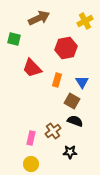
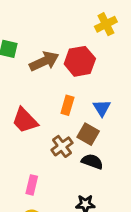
brown arrow: (39, 18) -> (44, 61), moved
red trapezoid: (32, 68) -> (25, 120), moved
brown cross: (53, 131) -> (62, 146), moved

